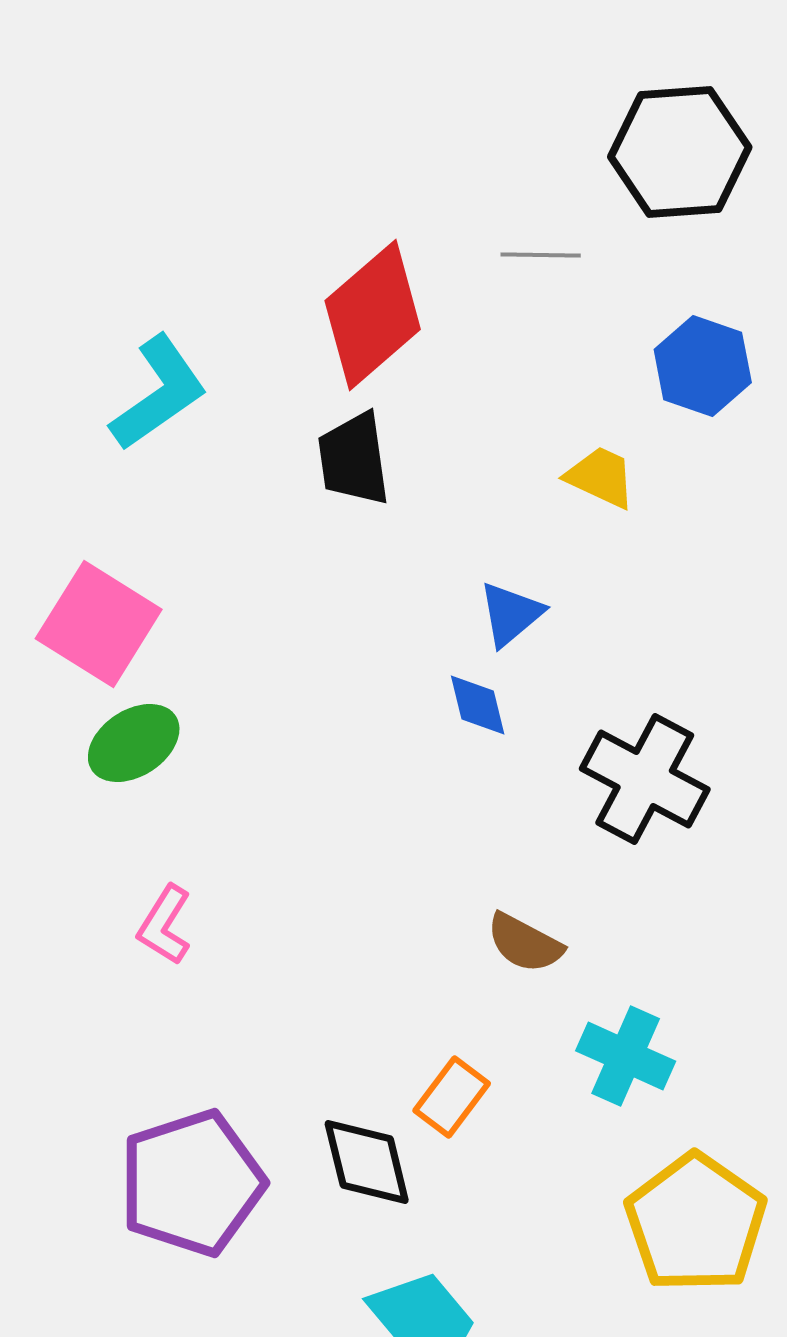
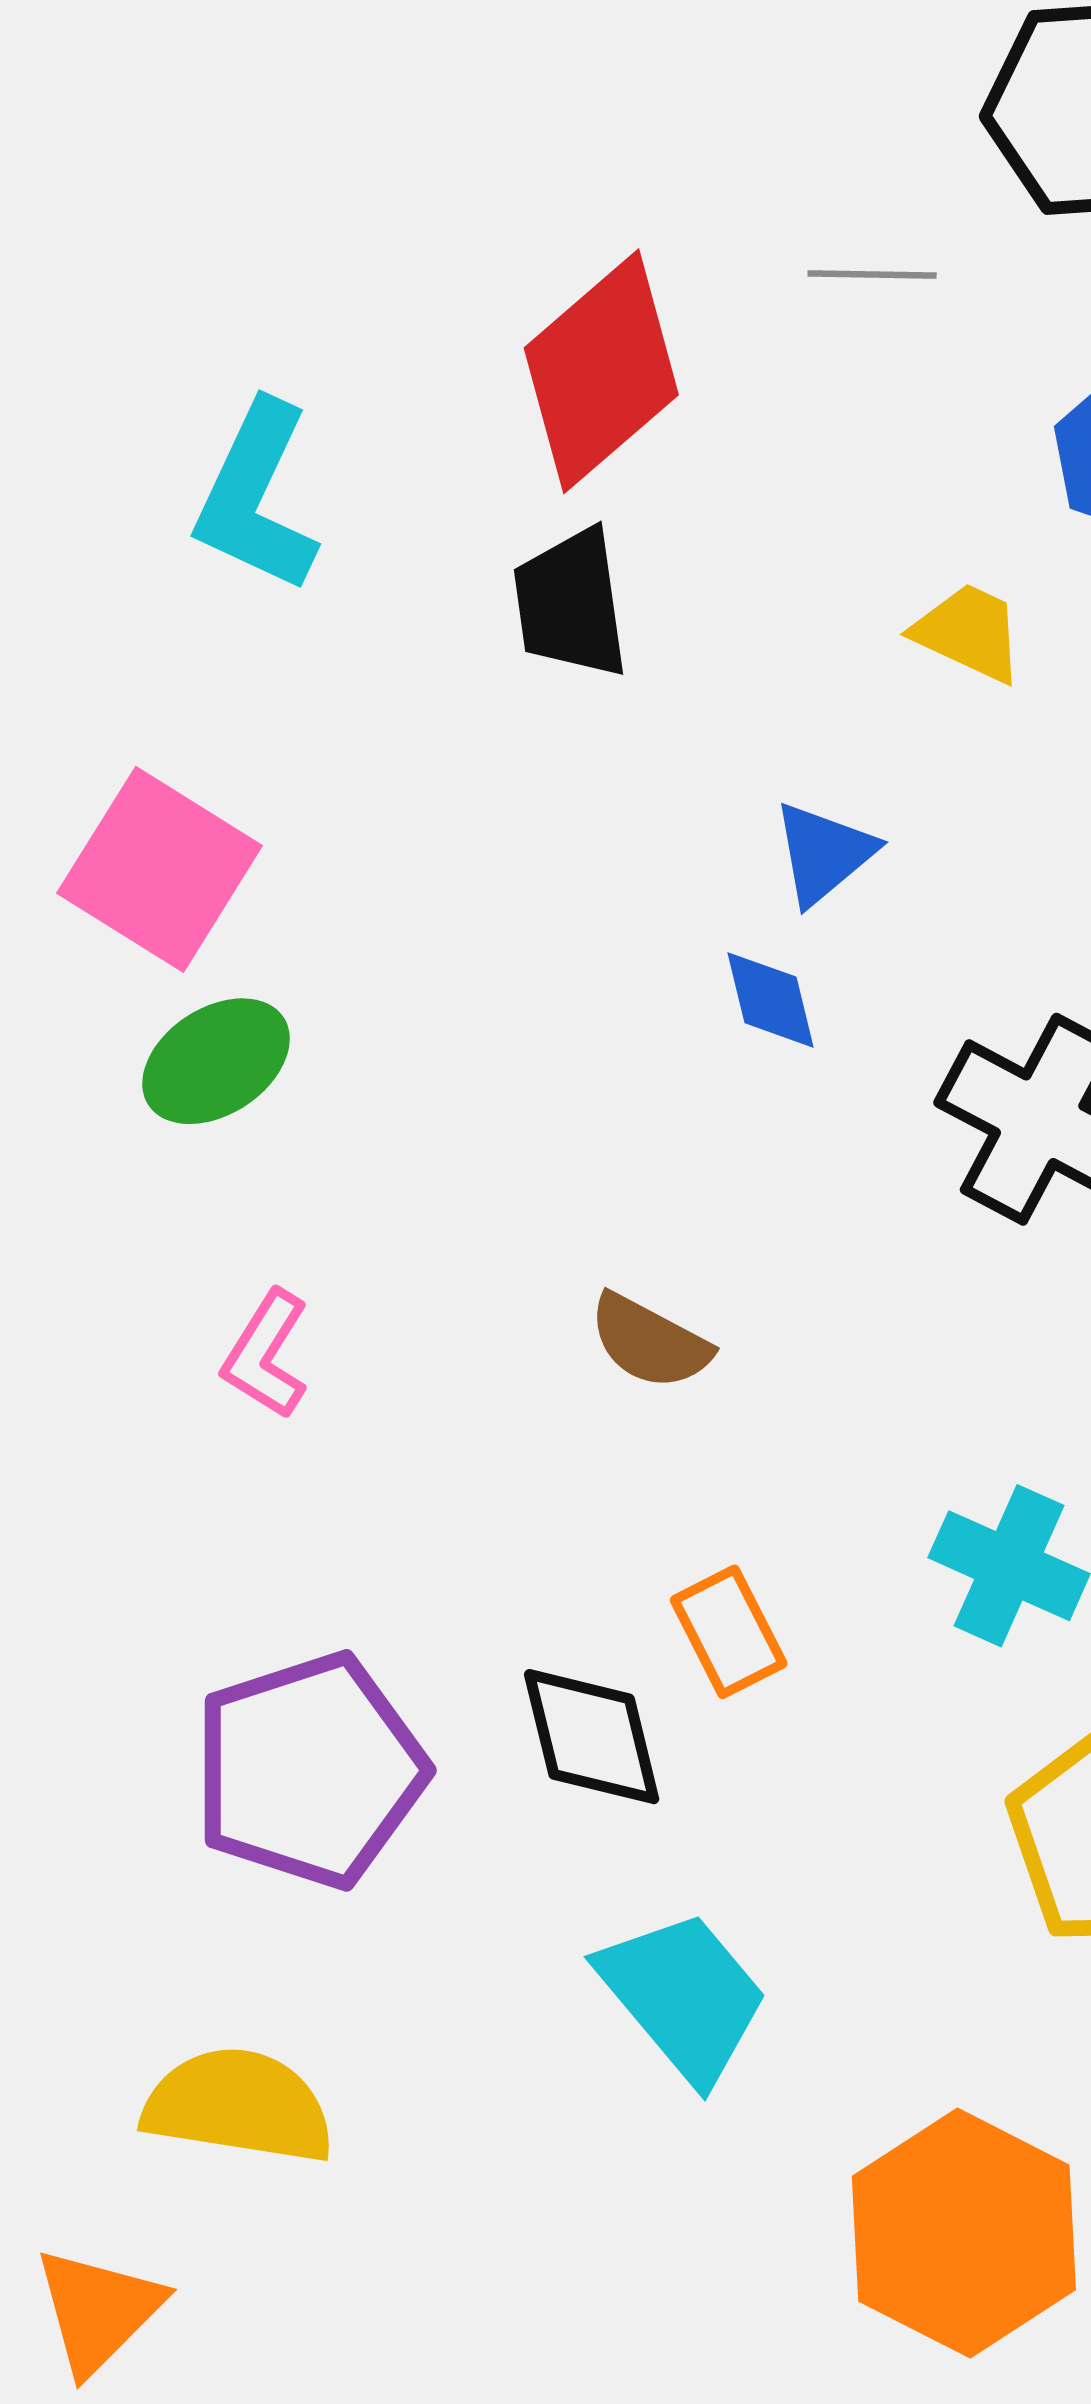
cyan L-shape: (159, 393) -> (256, 497), turned 150
brown semicircle: (525, 943) -> (650, 1342), moved
orange rectangle: (452, 1097) -> (729, 1632), turned -64

